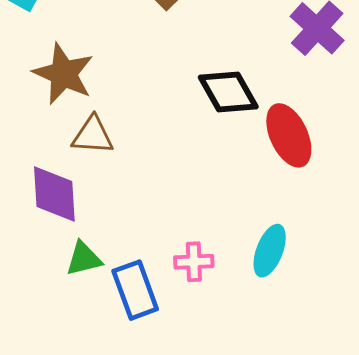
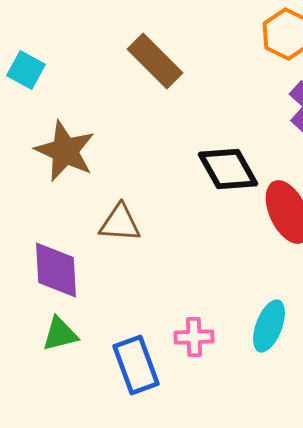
brown triangle: (93, 135) -> (120, 223), moved
green triangle: (84, 259) -> (60, 334), moved

